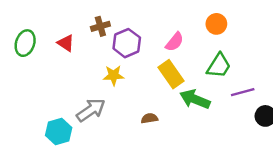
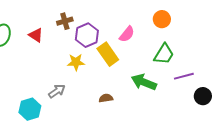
yellow rectangle: (171, 74) -> (108, 54), moved
gray arrow: (91, 110) -> (57, 91), size x0.7

